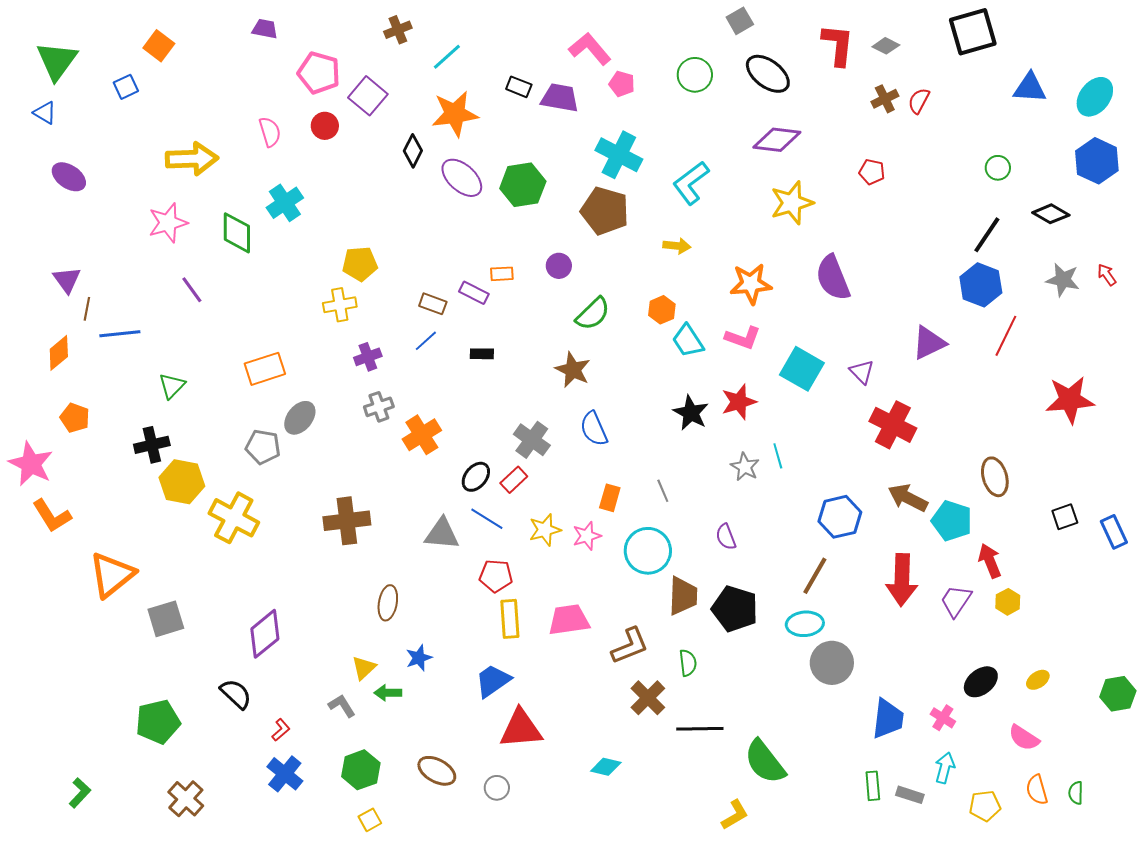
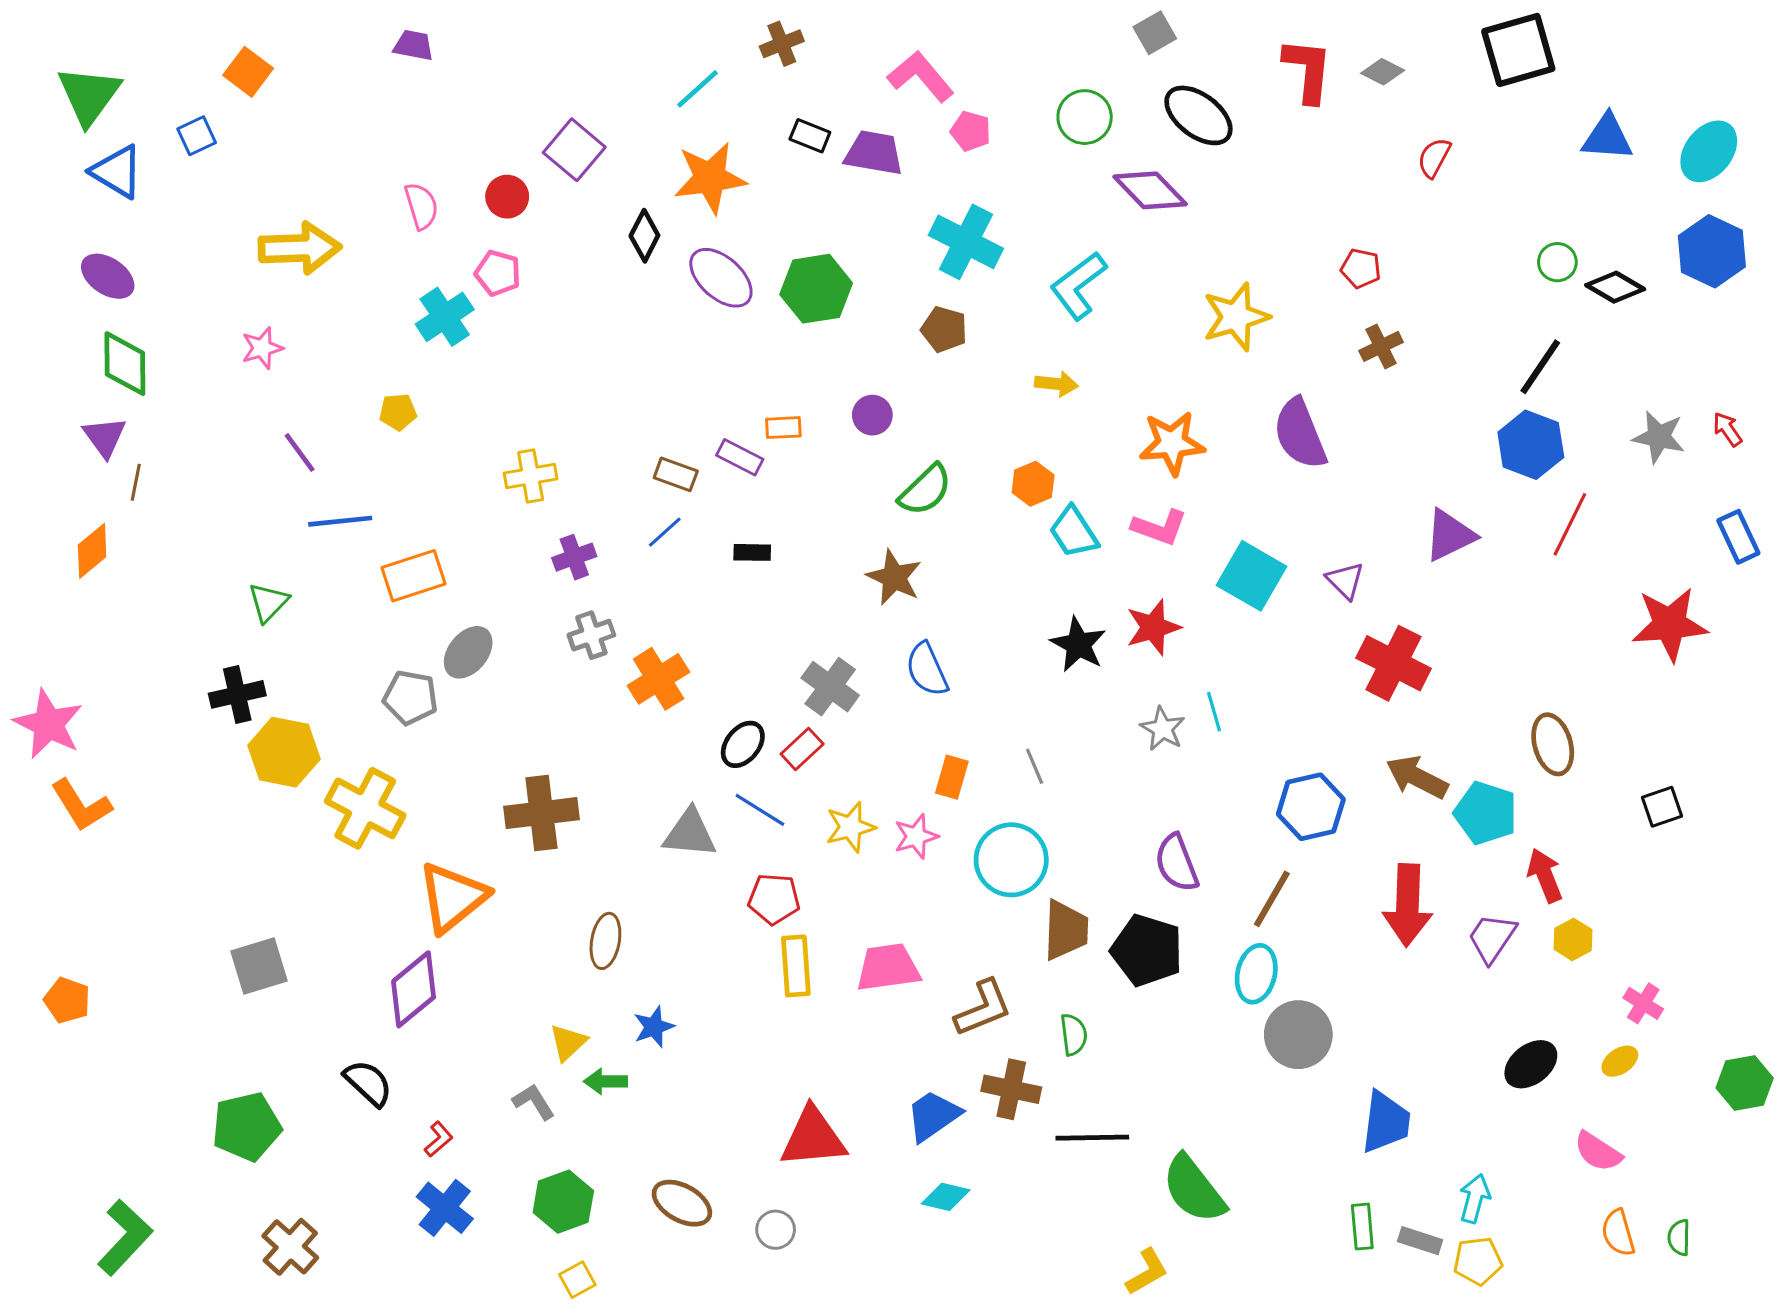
brown cross: (398, 30) -> (782, 44), moved
pink pentagon: (319, 73) -> (498, 273), moved, size x0.7
brown cross: (885, 99) -> (1381, 346), moved
blue triangle: (45, 113) -> (117, 172), moved, size x1.5
purple diamond: (777, 140) -> (1150, 190), moved, turned 39
brown pentagon: (605, 211) -> (944, 329), size x0.6
black diamond: (1051, 214) -> (1615, 287), moved
pink star: (168, 223) -> (262, 348), size x0.7
green diamond: (237, 233) -> (125, 364), moved
yellow pentagon: (360, 264) -> (398, 412), moved, size x0.7
blue line: (120, 334) -> (340, 521), moved
orange pentagon: (75, 418) -> (67, 1000), moved
blue rectangle: (1114, 532) -> (1738, 537), moved
purple semicircle: (726, 537) -> (1177, 863), moved, size x1.4
orange triangle: (112, 575) -> (453, 897), moved
cyan ellipse: (805, 624) -> (1256, 974), turned -72
blue trapezoid: (493, 681) -> (933, 1116), moved
brown cross: (648, 698) -> (1011, 1089), turned -33
pink cross: (943, 718) -> (1643, 1003), moved
green L-shape: (80, 793) -> (125, 1237), size x1.6
yellow pentagon: (985, 806) -> (1478, 1261), moved

